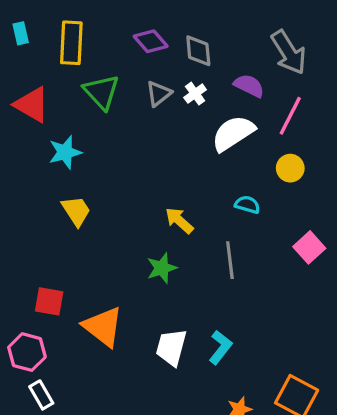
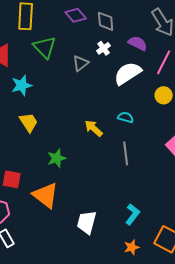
gray triangle: (159, 94) -> (81, 63), moved
cyan semicircle: (247, 205) -> (126, 117), moved
green star: (162, 268) -> (57, 158), moved
white trapezoid: (171, 347) -> (87, 222), moved
cyan L-shape: (220, 347) -> (133, 214), moved

